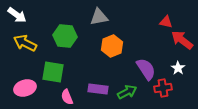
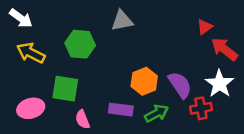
red triangle: (166, 22) -> (205, 27), turned -48
orange hexagon: (112, 46) -> (144, 81), moved
white star: (178, 68) -> (219, 84), size x1.6

